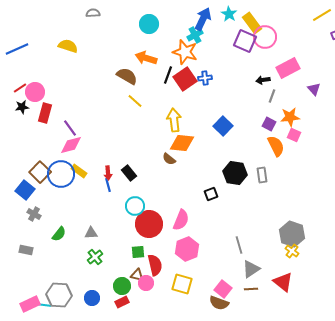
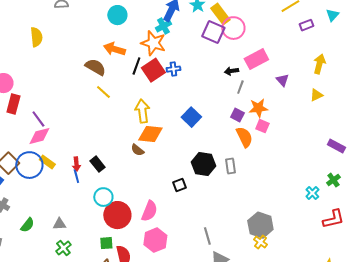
yellow semicircle: (68, 46) -> (36, 37), turned 66

